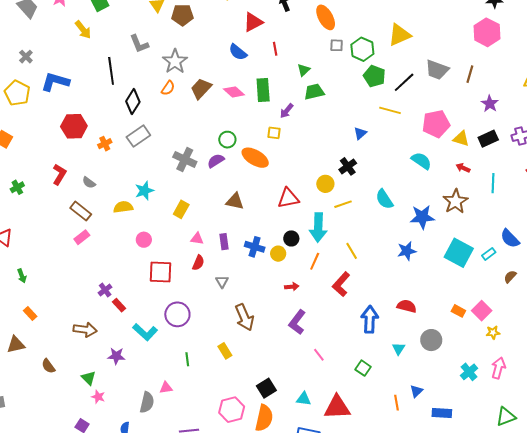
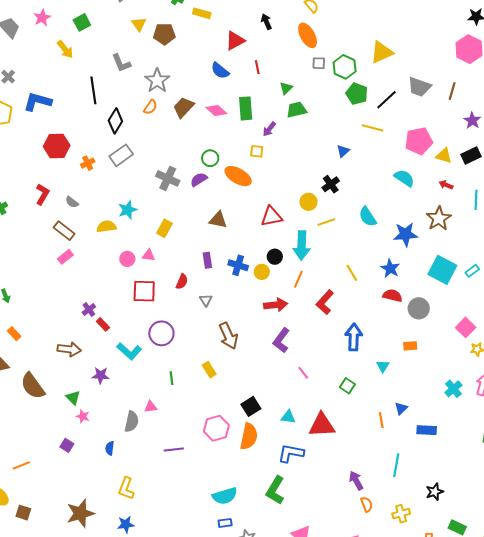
pink triangle: (197, 239) -> (149, 255), moved
yellow line: (352, 251) -> (352, 273), moved
blue star: (407, 251) -> (390, 268), turned -30
red arrow: (292, 287) -> (276, 305), size x1.6
red semicircle: (407, 306) -> (392, 296), moved
orange rectangle: (458, 311) -> (410, 346), moved, turned -32
gray circle: (431, 340) -> (419, 308), moved
brown semicircle: (48, 366) -> (33, 386), size x1.8

